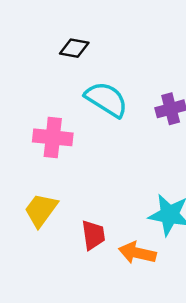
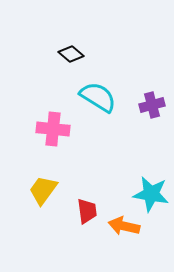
black diamond: (74, 48) -> (71, 54), turned 30

